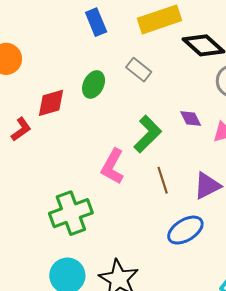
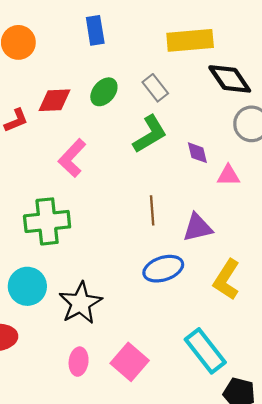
blue rectangle: (96, 22) -> (95, 30), moved
green L-shape: (148, 134) -> (150, 134), moved
pink L-shape: (113, 166) -> (72, 158), moved

